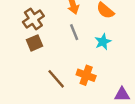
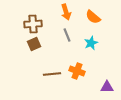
brown cross: (33, 19) -> (33, 24), turned 30
brown line: (56, 79) -> (52, 74), turned -54

